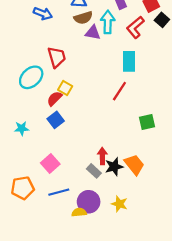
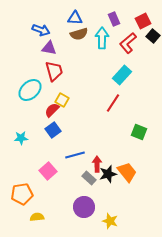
purple triangle: (93, 33) -> (49, 48), moved
cyan rectangle: (129, 61) -> (122, 75), turned 42
green square: (147, 122) -> (139, 132), turned 35
blue line: (59, 192) -> (75, 155), moved
yellow star: (119, 204) -> (110, 221), moved
yellow semicircle: (79, 212) -> (37, 217), moved

